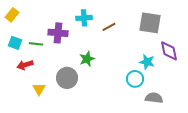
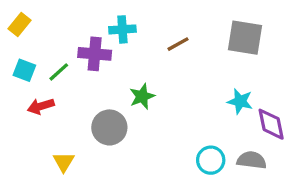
cyan cross: (84, 18) -> (122, 29), moved
green line: (36, 44) -> (59, 72), turned -48
purple diamond: (169, 51) -> (271, 124), moved
cyan circle: (135, 79) -> (211, 160), moved
yellow triangle: (39, 89) -> (64, 162), moved

